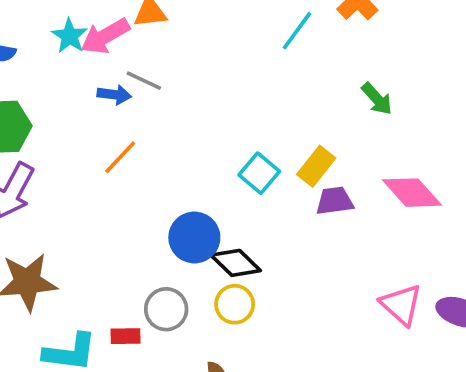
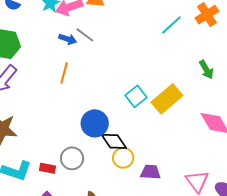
orange line: (120, 157) -> (64, 73), turned -40
yellow rectangle: (316, 166) -> (167, 99), size x1.4
purple trapezoid: (335, 201) -> (150, 172), moved
yellow circle: (235, 304) -> (123, 158), moved

